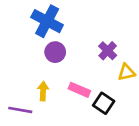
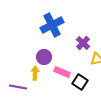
blue cross: (47, 21) -> (52, 25), moved, turned 35
purple circle: (55, 52) -> (44, 57), moved

